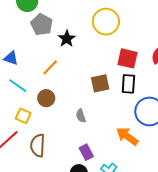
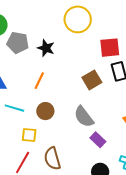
gray semicircle: (81, 116) -> (84, 117), size x1.6
purple rectangle: (86, 152) -> (98, 140), moved

